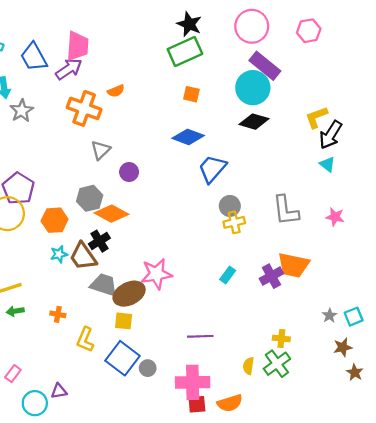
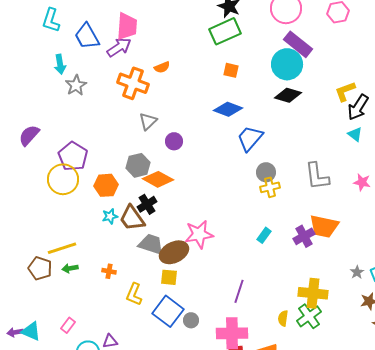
purple line: (200, 336) -> (239, 291), turned -70
yellow cross: (281, 339) -> (313, 293), size x1.8

